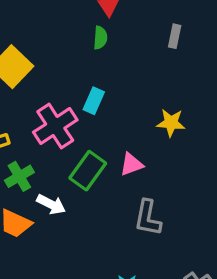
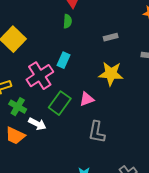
gray rectangle: (175, 36) -> (111, 37), moved, turned 64
yellow star: (171, 123) -> (111, 74), size x1.4
green cross: (19, 176) -> (18, 107), turned -30

